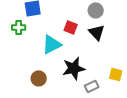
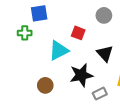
black triangle: (97, 32) -> (105, 53), moved

